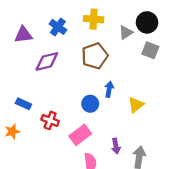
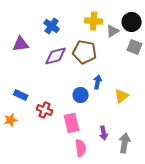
yellow cross: (94, 19) -> (94, 21), moved
purple triangle: (23, 35) -> (21, 44), moved
brown pentagon: (95, 56) -> (85, 52), turned 30
purple diamond: (47, 61) -> (56, 56), moved
pink rectangle: (80, 135) -> (72, 123), turned -66

